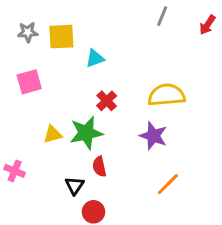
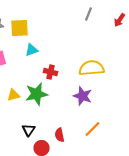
cyan triangle: (95, 58) -> (32, 50), moved
red cross: (107, 101) -> (50, 72), turned -32
red semicircle: (99, 167) -> (60, 135), moved

